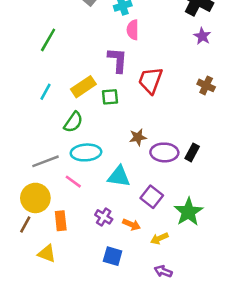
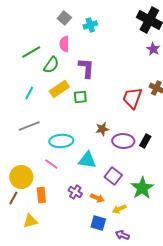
pink semicircle: (133, 30) -> (64, 44), moved
green line: (48, 40) -> (31, 52), turned 30
red trapezoid: (150, 80) -> (132, 98), moved
green semicircle: (73, 122) -> (51, 65), moved
gray line: (46, 161) -> (29, 126), moved
yellow triangle: (47, 254) -> (30, 221), turned -35
blue square: (113, 256) -> (98, 223), moved

